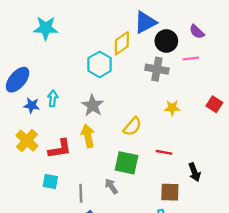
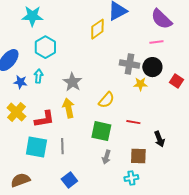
purple semicircle: (197, 32) -> (161, 19), size x1.6
black circle: (166, 41) -> (152, 67), moved
cyan hexagon: (100, 64) -> (45, 47), moved
gray cross: (157, 69) -> (129, 64), moved
cyan square: (50, 182) -> (36, 147), size x1.6
gray arrow: (111, 186) -> (106, 157), moved, turned -128
gray line: (81, 193) -> (62, 146), moved

